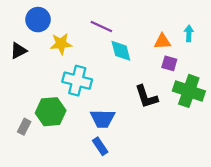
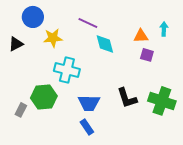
green cross: (189, 91) -> (162, 101), moved
black L-shape: (146, 97) -> (127, 98), moved

